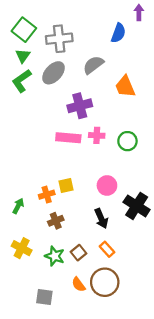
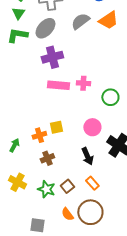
green L-shape: (22, 81) -> (17, 35), turned 45
orange trapezoid: (125, 86) -> (108, 20), moved, turned -100
purple cross: (80, 106) -> (52, 57), moved
green circle: (127, 141) -> (110, 97), moved

